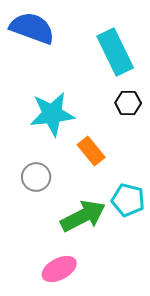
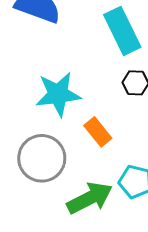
gray circle: (36, 177) -> (42, 158), size x1.6

